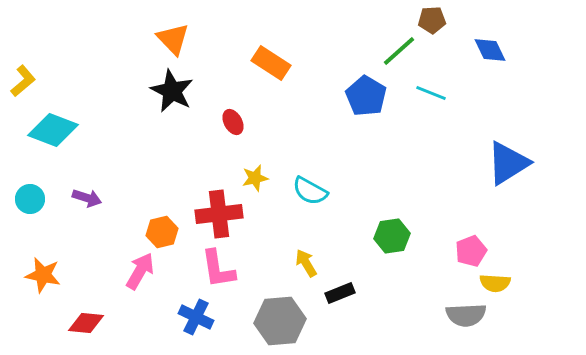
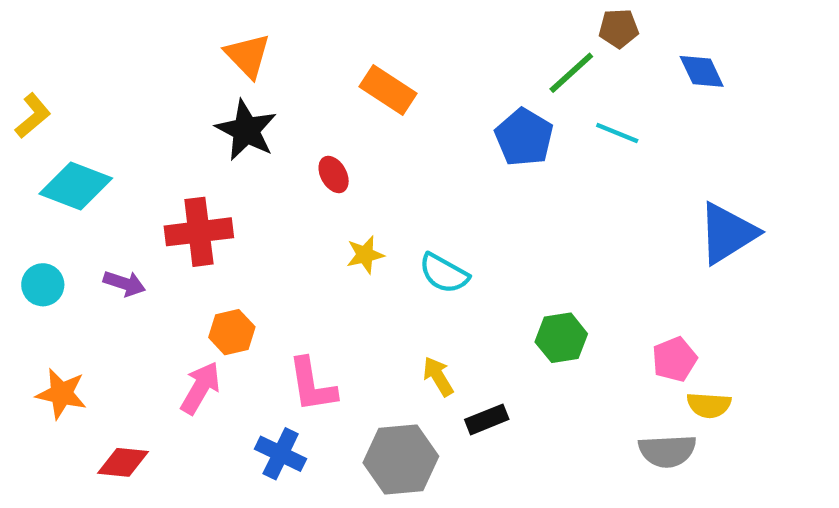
red cross: (219, 214) -> (199, 232), moved

